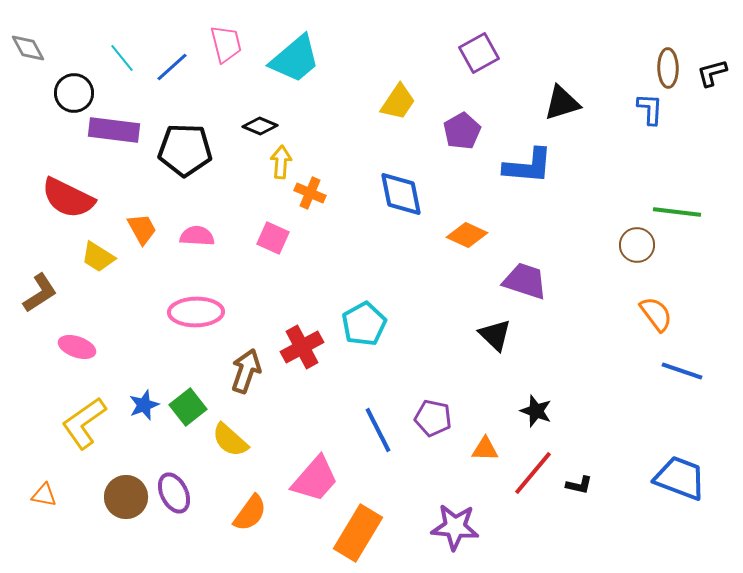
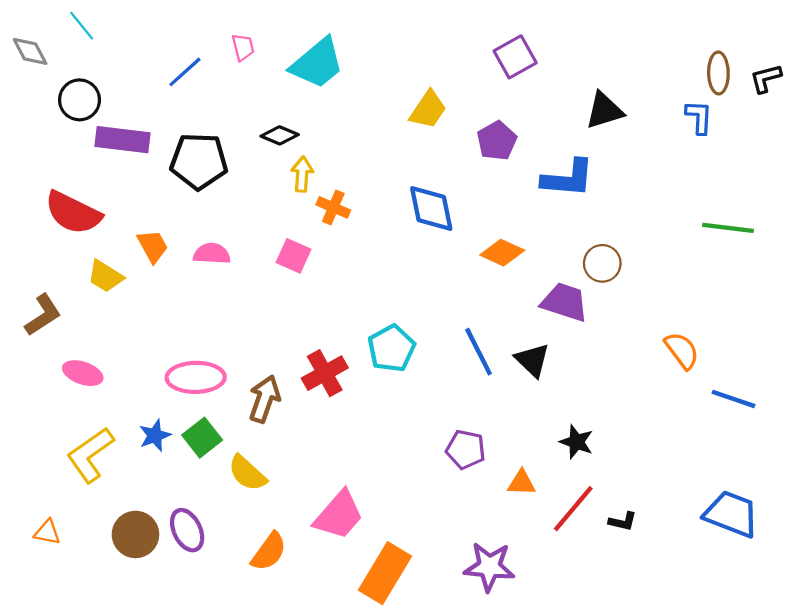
pink trapezoid: (226, 44) -> (243, 47), size x0.7
cyan line: (122, 58) -> (82, 26), moved
brown circle: (637, 245) -> (602, 263), moved
pink ellipse: (196, 312) -> (196, 377), moved
orange semicircle: (656, 314) -> (682, 350), moved
blue line: (378, 430) -> (479, 352), moved

